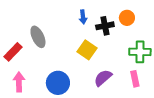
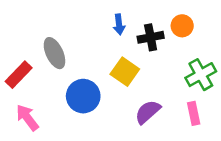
green cross: (140, 52) -> (201, 75), turned -30
pink arrow: (19, 82) -> (27, 118), turned -36
blue circle: (58, 83) -> (83, 96), moved

